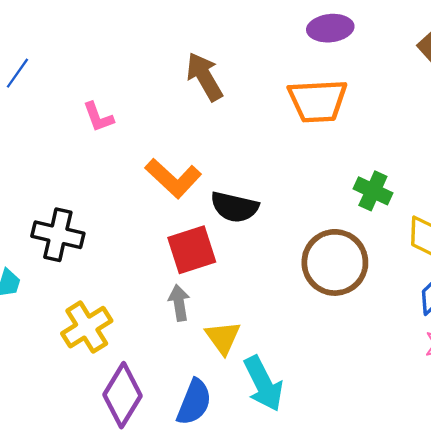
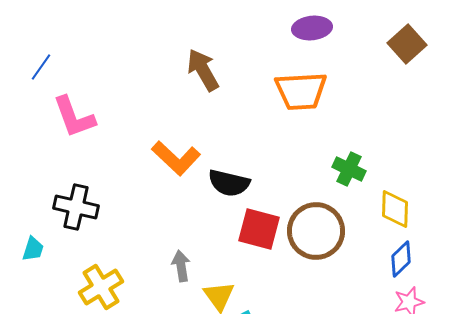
pink L-shape: (98, 117) -> (74, 117), moved, size x1.6
red square: (192, 250) -> (259, 229), moved, turned 33

